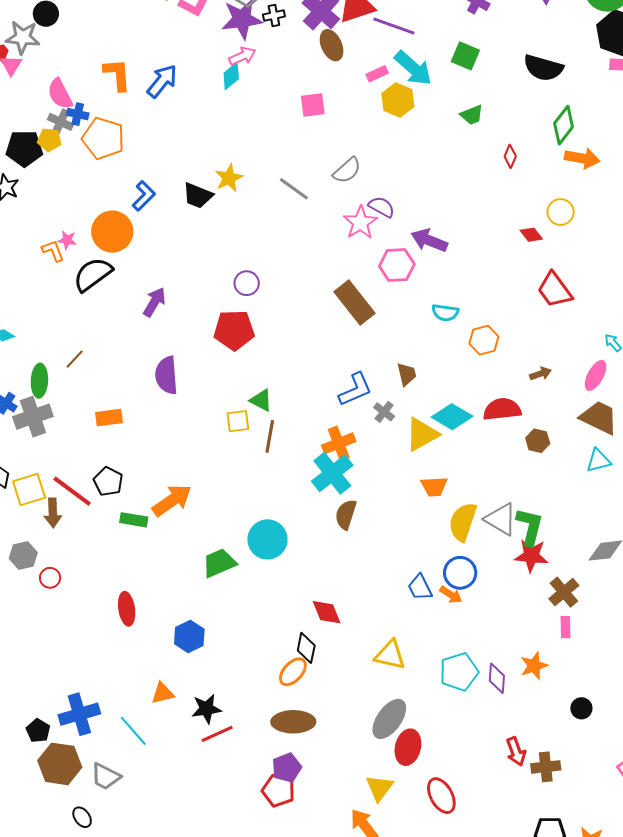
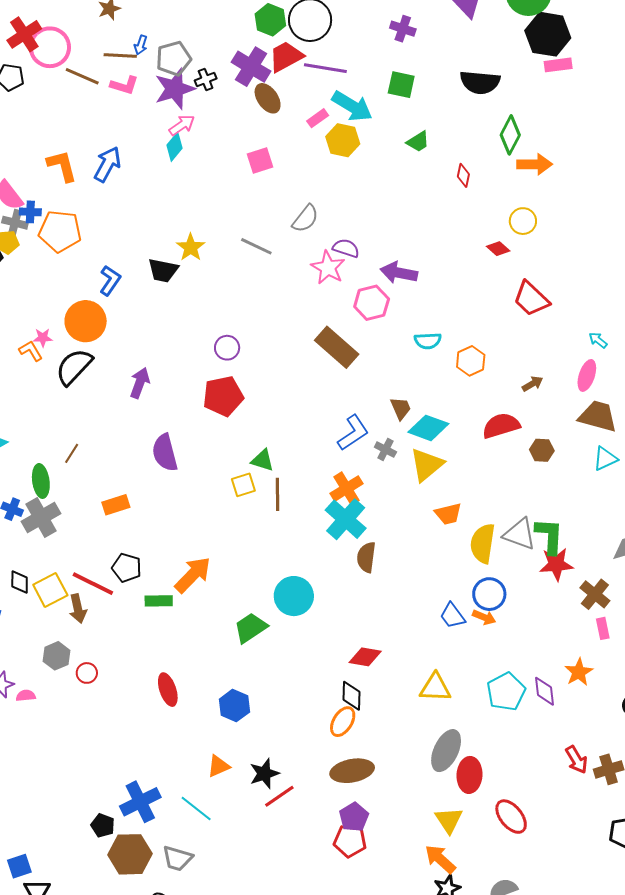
cyan diamond: (452, 417) -> (428, 428), moved
red diamond: (327, 612) -> (365, 657), turned -48

